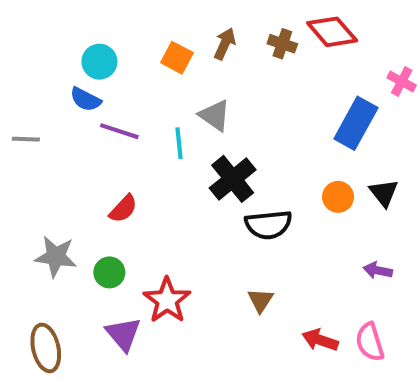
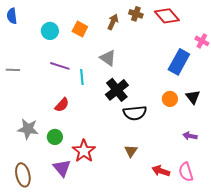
brown cross: (282, 44) -> (136, 14), moved
orange square: (177, 58) -> (80, 29), moved
blue semicircle: (86, 99) -> (12, 16), moved, turned 56
cyan line: (179, 143) -> (82, 77), moved

